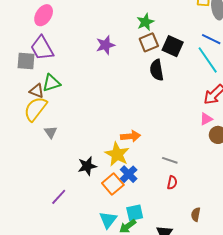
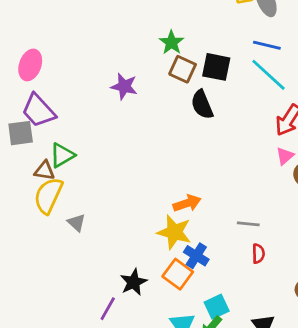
brown square: (149, 42) -> (183, 69), turned -30
purple star: (105, 45) -> (124, 86), turned -30
black star: (87, 166) -> (134, 282), moved

